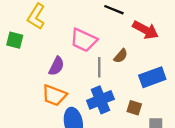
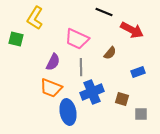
gray line: (99, 67) -> (81, 67), moved
blue rectangle: (152, 77) -> (138, 72), size x0.6

